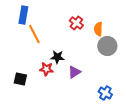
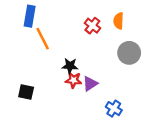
orange semicircle: (98, 29) -> (118, 21), moved
red star: (46, 69) -> (73, 80), moved
blue cross: (105, 93) -> (114, 109), moved

